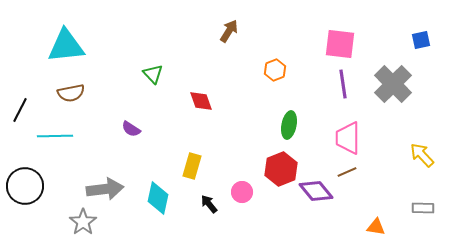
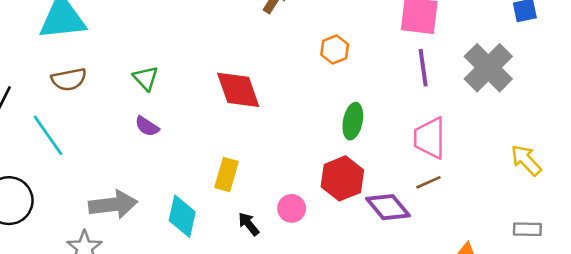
green triangle: (153, 74) -> (146, 78), moved
red diamond: (201, 101) -> (238, 90), size x1.5
cyan line: (55, 136) -> (48, 135), turned 56

